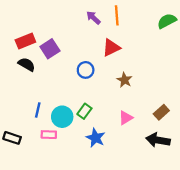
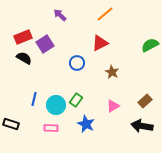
orange line: (117, 15) -> (105, 14), turned 54
purple arrow: (93, 18) -> (60, 15), moved
green semicircle: (167, 21) -> (150, 45), moved
pink rectangle: (49, 135) -> (51, 128), moved

